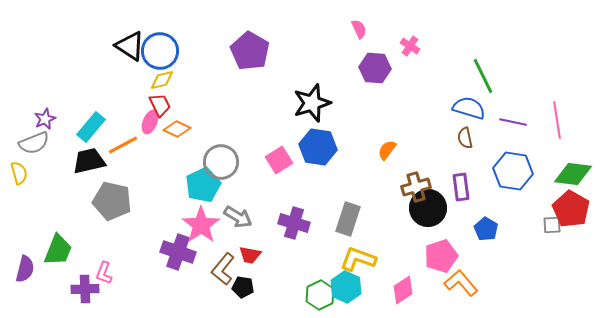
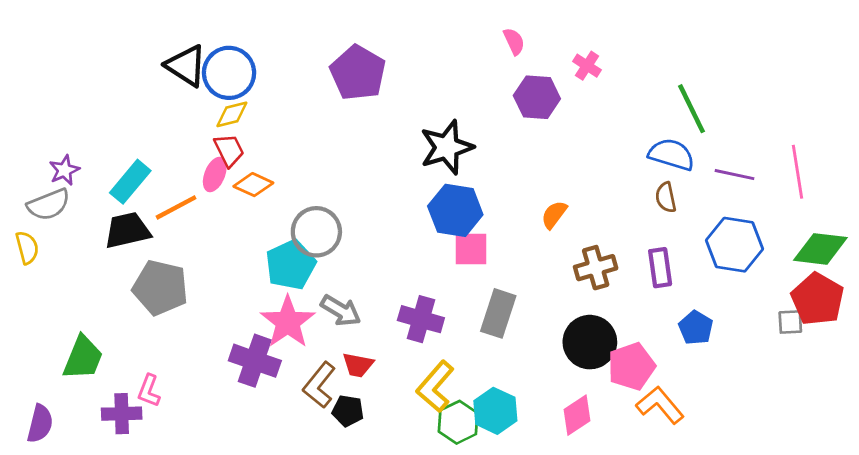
pink square: (279, 160) -> (471, 249), moved, turned 32
black circle: (428, 208) -> (590, 342), moved
yellow L-shape: (358, 259) -> (435, 386), moved, turned -69
purple semicircle: (25, 269) -> (40, 424), moved

